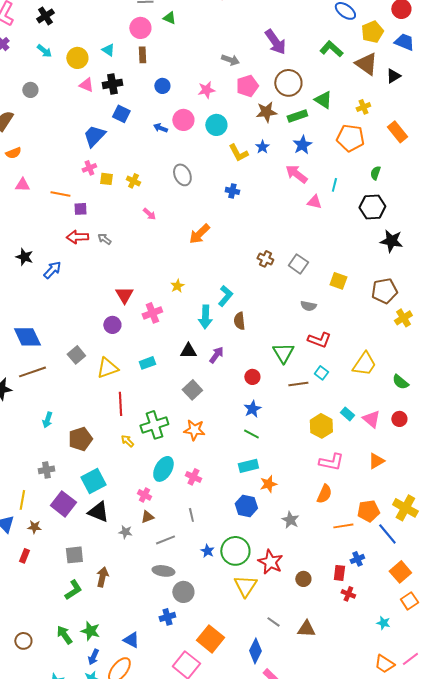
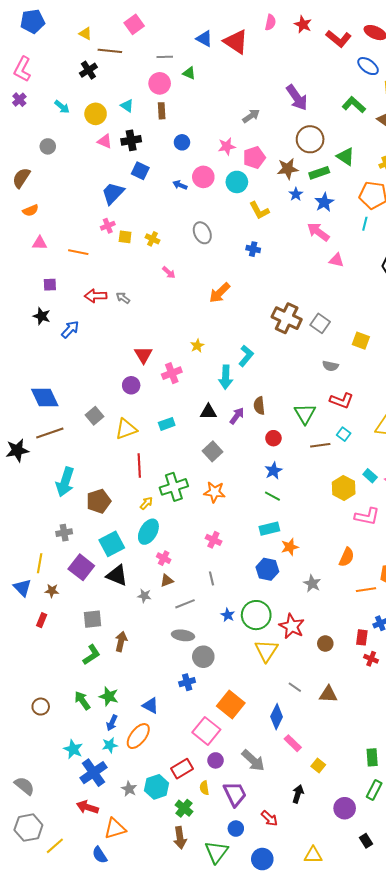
black cross: (45, 16) -> (88, 70), moved
gray arrow: (230, 60) -> (251, 116), turned -54
pink pentagon: (247, 86) -> (254, 158), moved
blue star: (262, 147) -> (296, 194), moved
cyan line: (334, 185) -> (365, 224), moved
purple square: (80, 209) -> (50, 285), moved
brown cross: (265, 259) -> (287, 318), size x1.8
brown semicircle: (239, 321) -> (259, 406), moved
cyan arrow: (47, 420) -> (65, 482), size x1.8
yellow arrow: (127, 441) -> (146, 503), turned 88
pink L-shape: (331, 462) -> (367, 516), moved
cyan ellipse: (163, 469) -> (148, 532), moved

